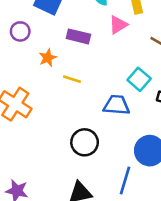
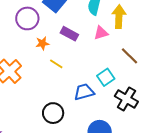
purple circle: (20, 31) -> (27, 18), size x1.5
blue trapezoid: (117, 105) -> (84, 92), turned -35

